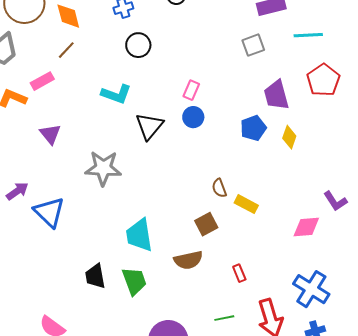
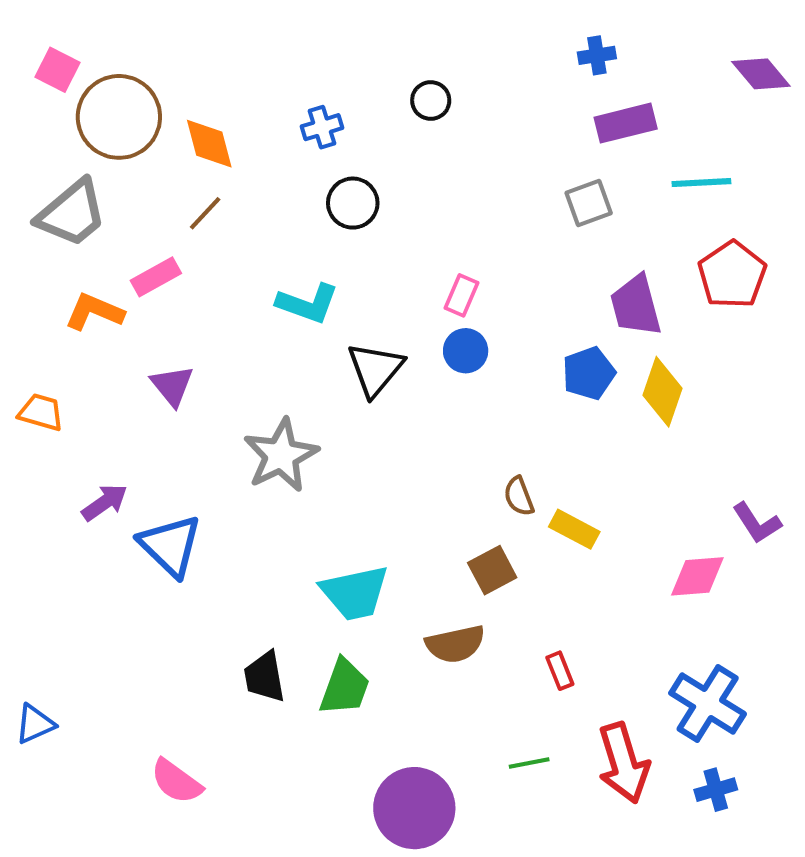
yellow diamond: (289, 137) -> (662, 392), size x1.4
gray star: (103, 168) -> (281, 455), turned -30
cyan trapezoid: (139, 235) -> (355, 593), turned -93
green trapezoid: (134, 281) -> (345, 687), turned 40

